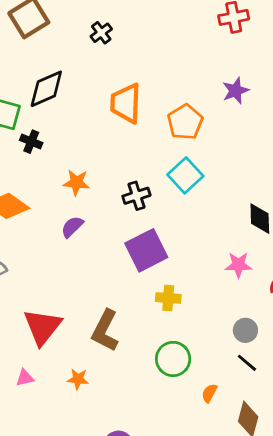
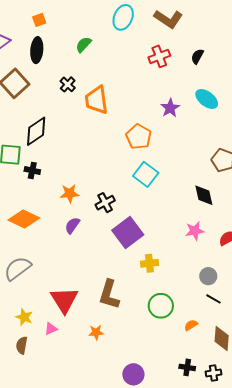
orange trapezoid: (126, 103) -> (97, 100), moved
black cross: (136, 196) -> (105, 203), moved
pink triangle: (25, 378) -> (51, 329), moved
orange semicircle: (209, 393) -> (191, 325), turned 40

